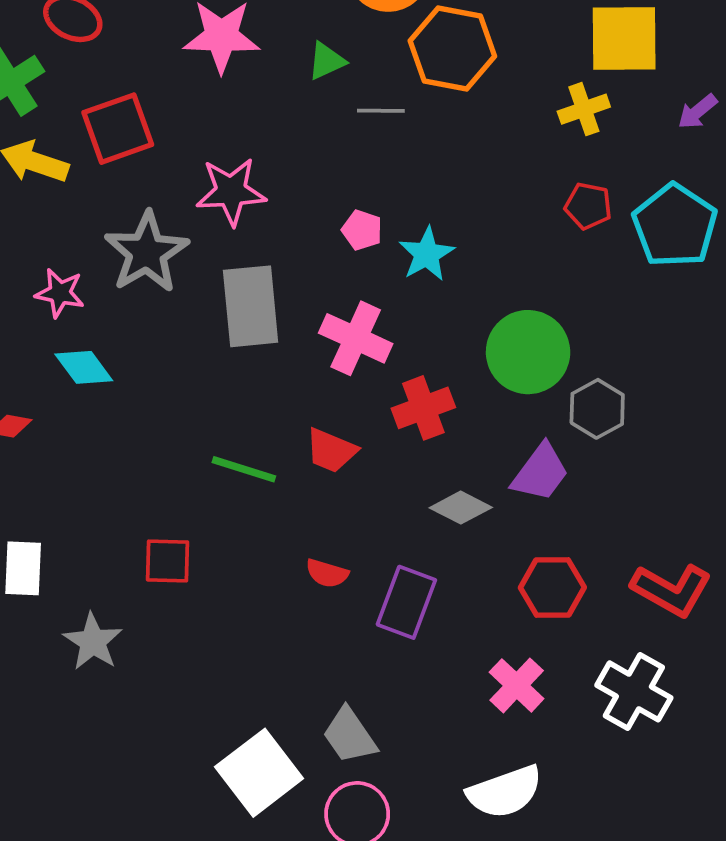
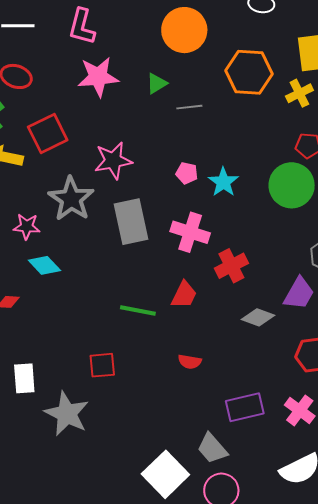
orange hexagon: (452, 48) -> (249, 72), moved
green circle: (528, 352) -> (292, 185), moved
red trapezoid: (331, 451) -> (184, 295), turned -80
purple rectangle: (406, 602) -> (245, 407), moved, turned 63
gray star: (93, 642) -> (67, 414), size x1.4

